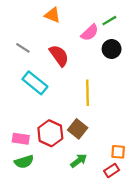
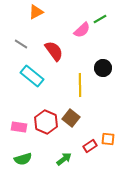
orange triangle: (52, 15) -> (36, 12), moved, turned -49
black circle: (112, 49) -> (103, 68), moved
green arrow: (79, 161) -> (64, 159), moved
green semicircle: (24, 162) -> (23, 159), moved
red rectangle: (112, 170) -> (90, 146), moved

